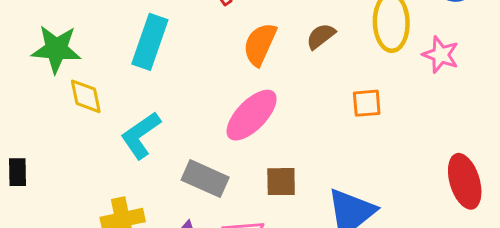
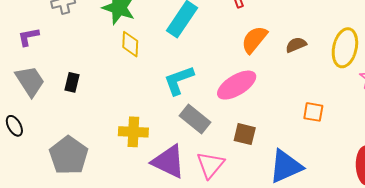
orange square: (367, 103) -> (313, 112), moved
cyan L-shape: (141, 135) -> (179, 80), moved

